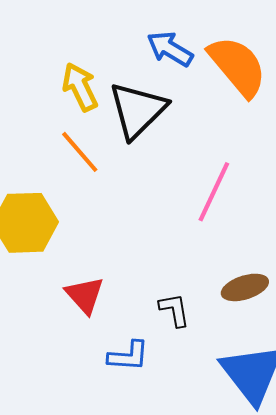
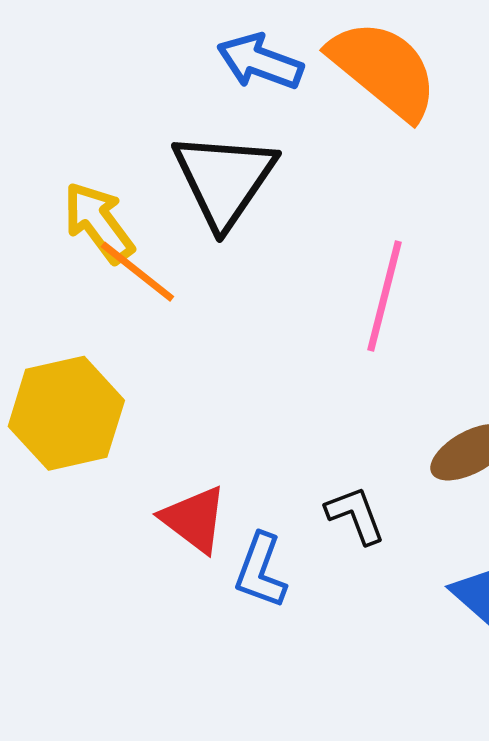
yellow arrow: (80, 87) -> (98, 222), moved
blue L-shape: (128, 356) -> (261, 571), moved, turned 117

